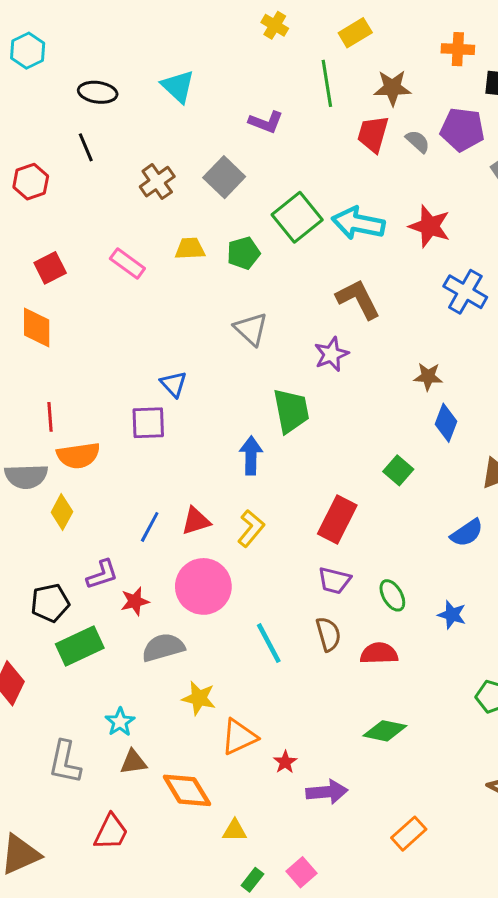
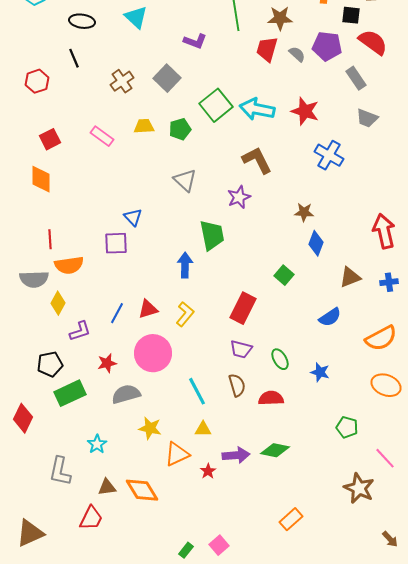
purple L-shape: (102, 575) -> (80, 331), moved
brown triangle: (133, 762) -> (107, 487), moved
purple arrow: (327, 792) -> (236, 455), moved
yellow triangle: (235, 831) -> (203, 429), moved

